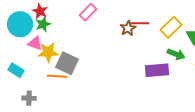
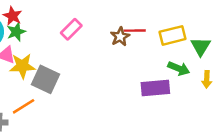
pink rectangle: (88, 12) -> (71, 29), moved
yellow rectangle: (171, 27) -> (173, 35), turned 30
orange line: (57, 76) -> (24, 106), moved, turned -36

